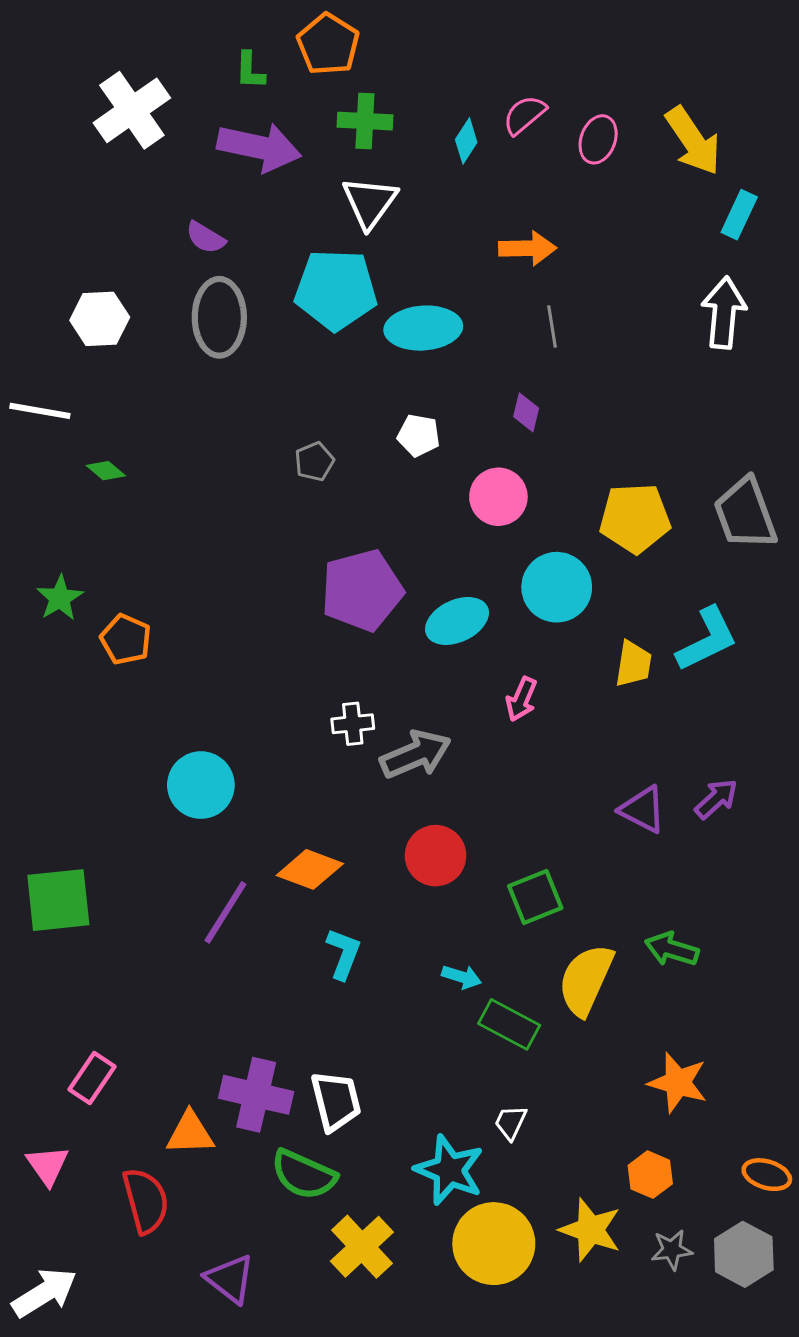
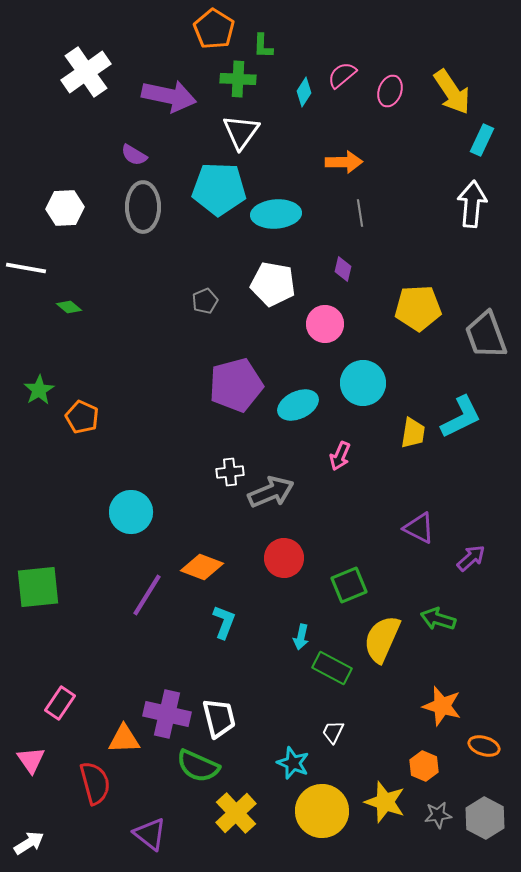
green L-shape: (250, 70) -> (263, 46), moved
white pentagon: (419, 435) -> (273, 284), size x1.6
yellow pentagon: (635, 518) -> (418, 308), moved
purple arrow: (716, 799) -> (471, 558), moved
cyan arrow: (462, 977) -> (301, 637), turned 85
cyan star: (449, 1170) -> (293, 763), size x0.7
orange ellipse: (767, 1175) -> (484, 746), moved
white arrow: (44, 1293) -> (29, 843), size x0.7

